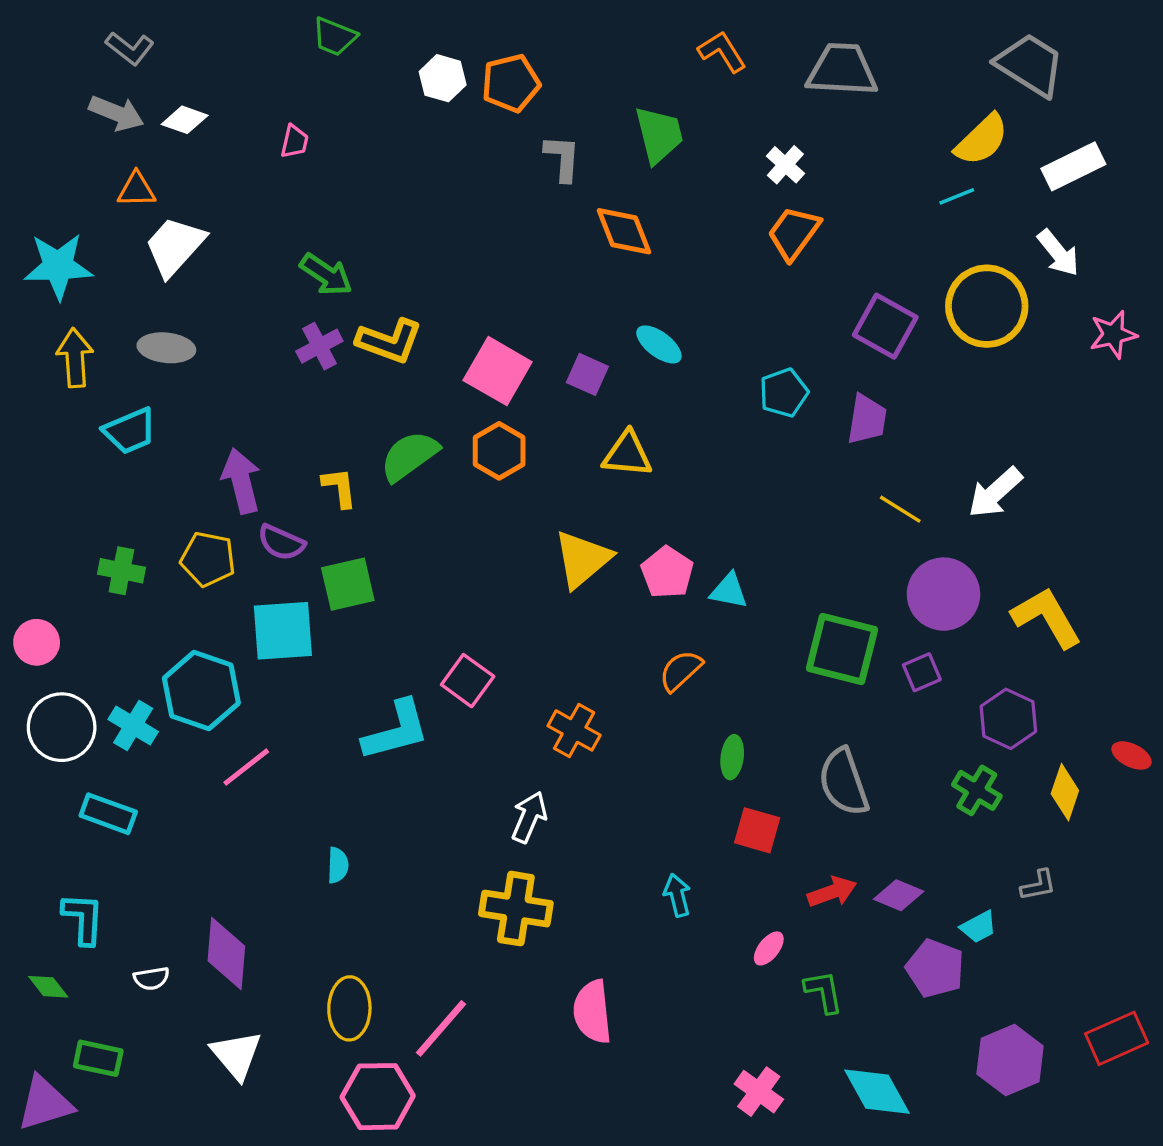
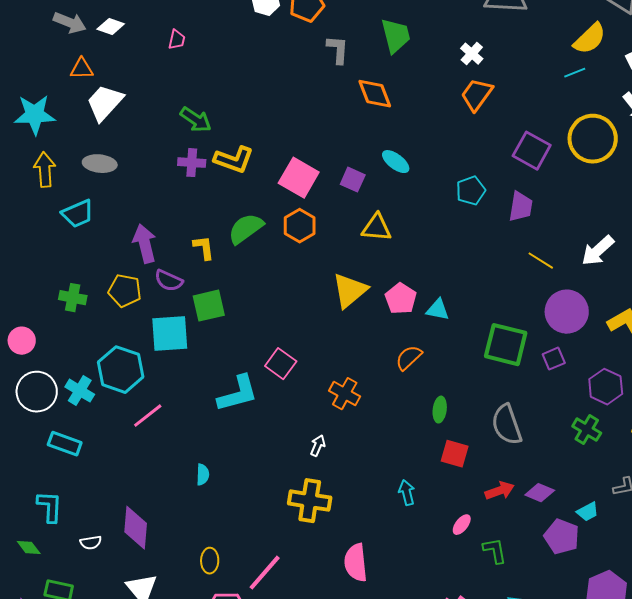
purple cross: (319, 346) -> (192, 163), turned 32
white arrow: (529, 817) -> (318, 446), size x0.7
yellow ellipse: (349, 1008) -> (210, 561), size x0.7

